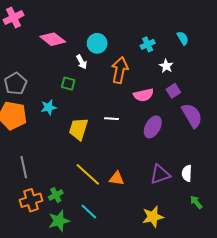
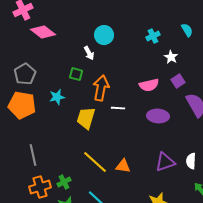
pink diamond: (53, 39) -> (43, 32), moved
orange arrow: (120, 70) -> (101, 88), moved
purple ellipse: (153, 127) -> (158, 116), turned 65

